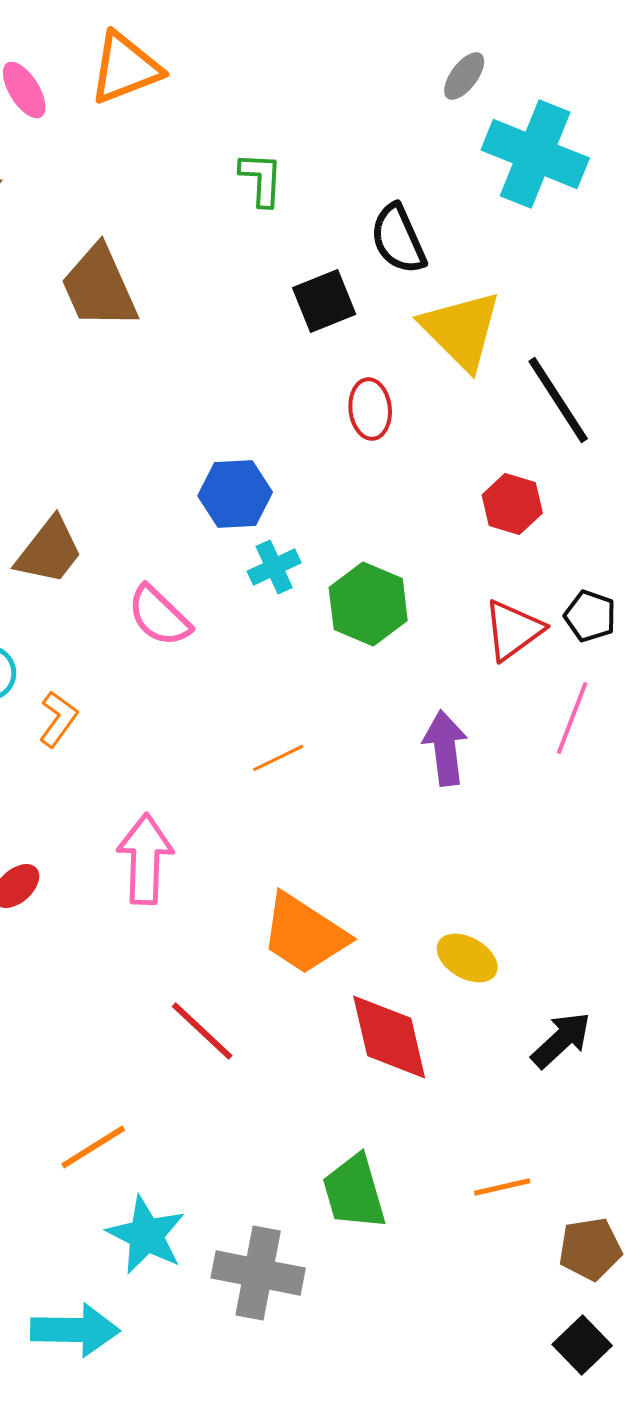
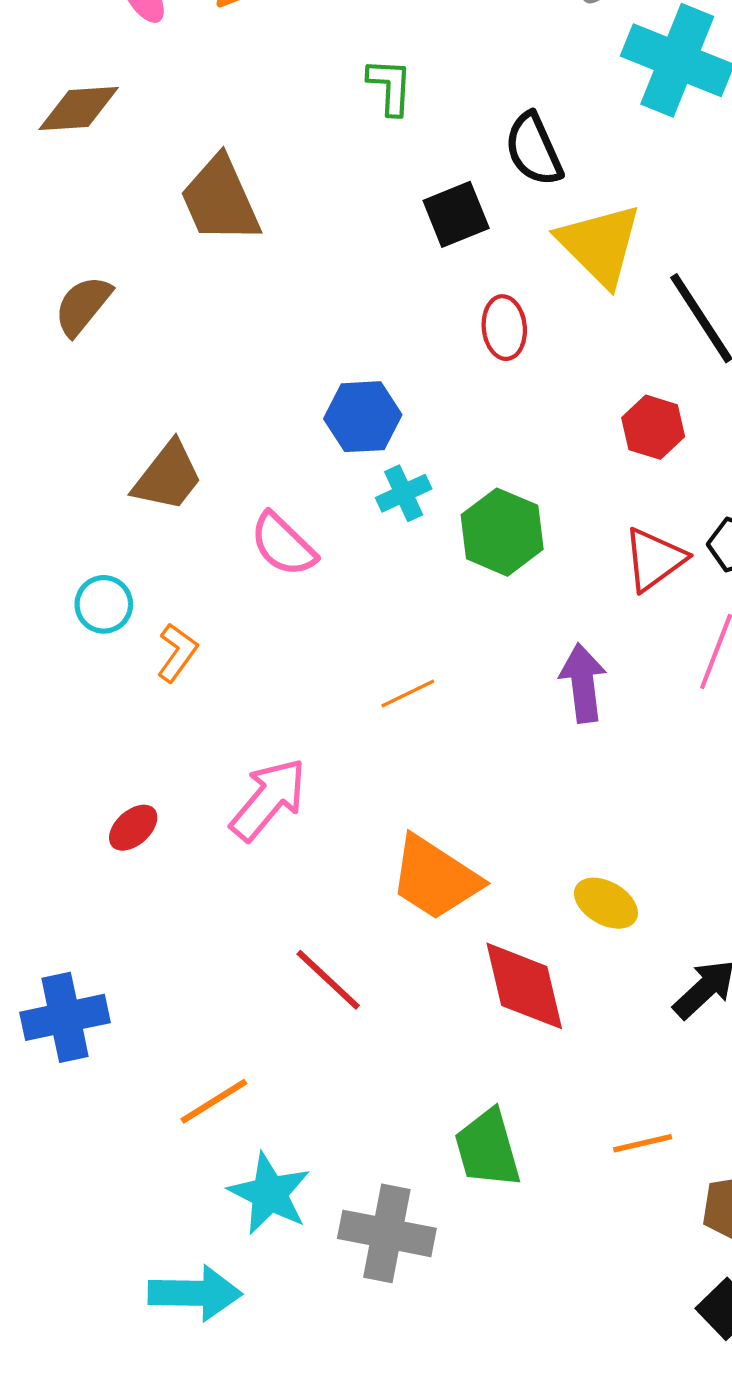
pink arrow: (145, 859) -> (268, 799), turned 38

